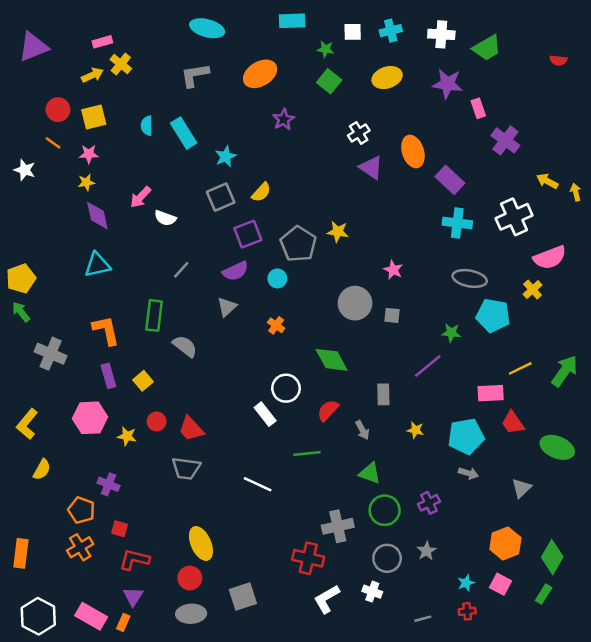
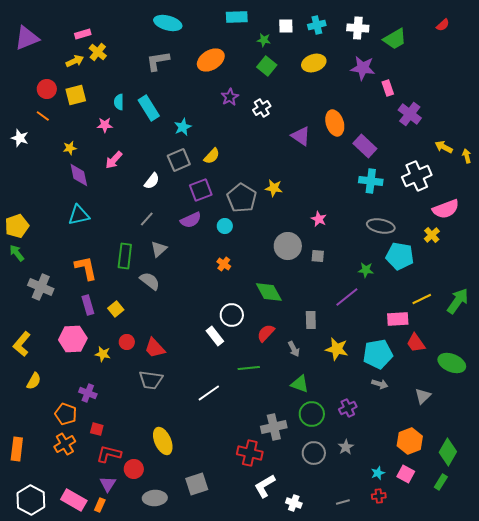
red semicircle: (558, 60) -> (443, 25), moved, turned -48
white cross: (359, 133) -> (262, 108), moved
pink star: (89, 154) -> (105, 125), moved
white semicircle: (165, 218) -> (152, 181), moved, turned -72
gray triangle: (227, 307) -> (159, 249), moved
yellow star: (415, 430) -> (337, 349), size x1.6
white line: (258, 484) -> (209, 393), turned -60
red circle: (190, 578) -> (134, 469), moved
white cross: (372, 592) -> (294, 503), moved

